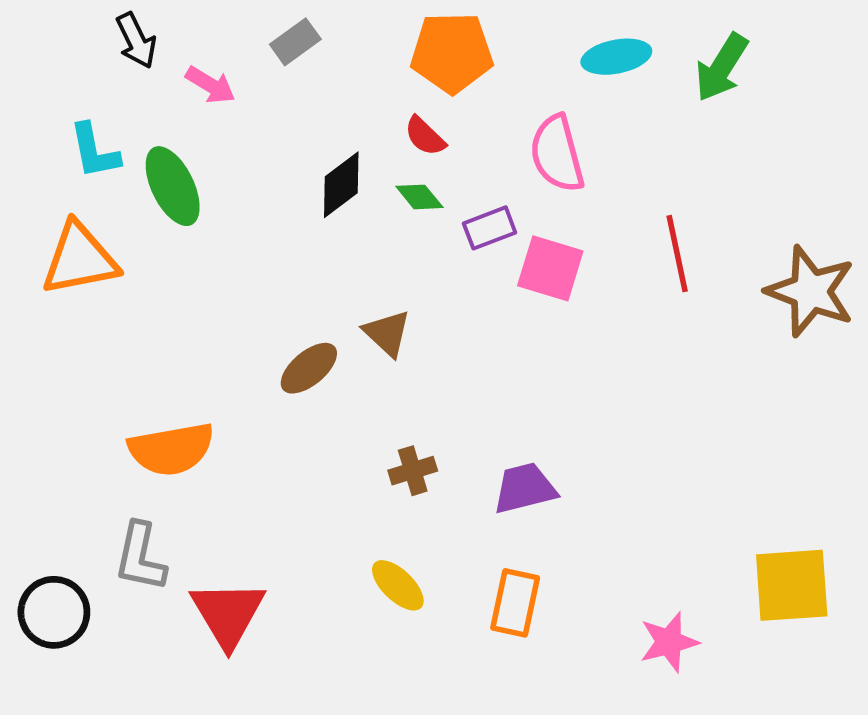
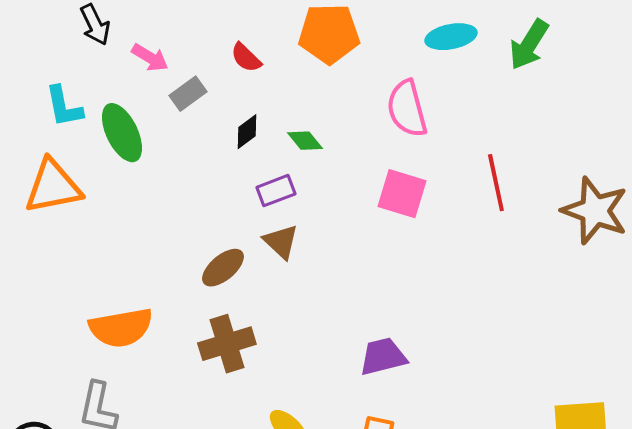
gray rectangle: (295, 42) -> (188, 94), moved
red semicircle: (425, 136) -> (246, 58), moved
black diamond: (341, 185) -> (247, 132), size x0.7
purple rectangle: (490, 228) -> (276, 191), moved
brown cross: (413, 471) -> (227, 344), moved, size x1.6

